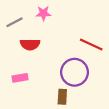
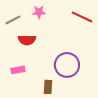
red line: (91, 44) -> (82, 17), moved
brown rectangle: (62, 97) -> (48, 87), moved

